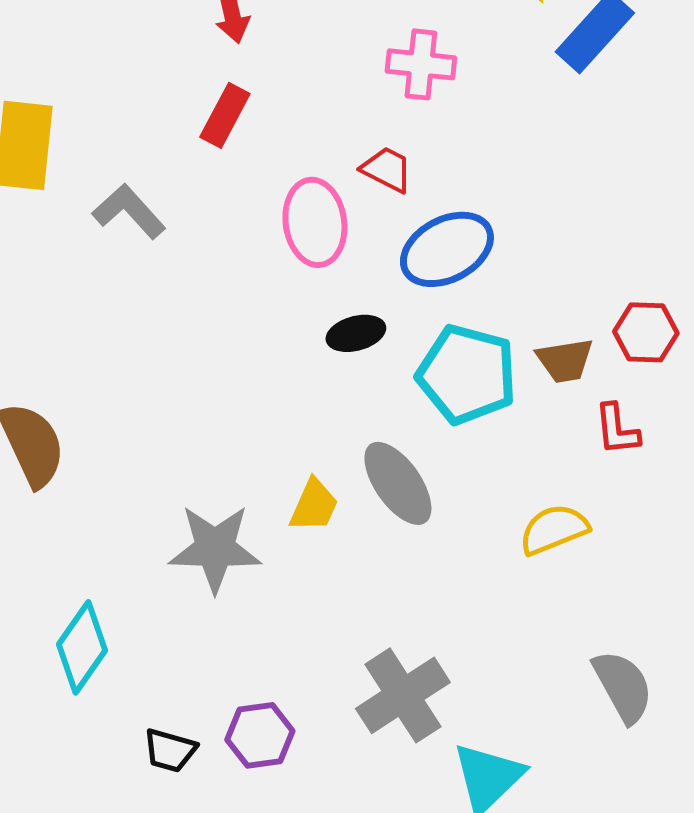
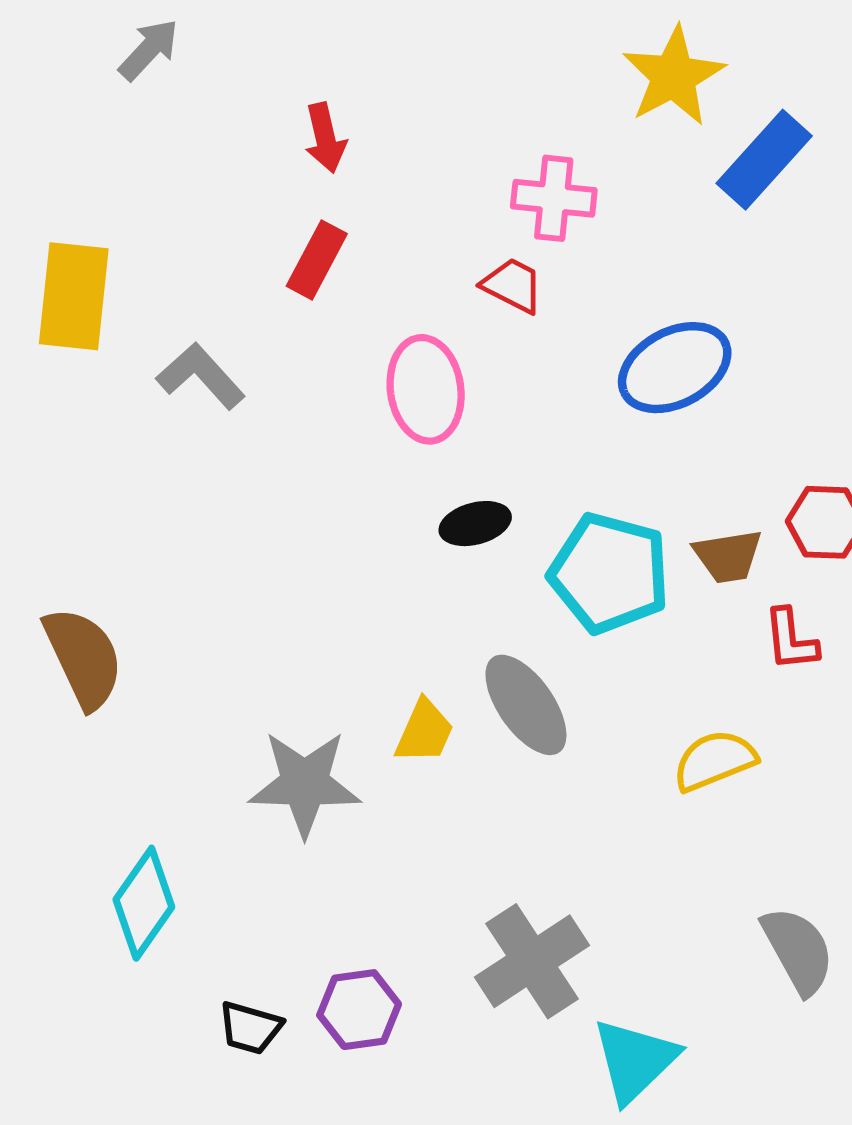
red trapezoid: (387, 169) -> (513, 285), moved
blue ellipse: (447, 249) -> (675, 368), moved

